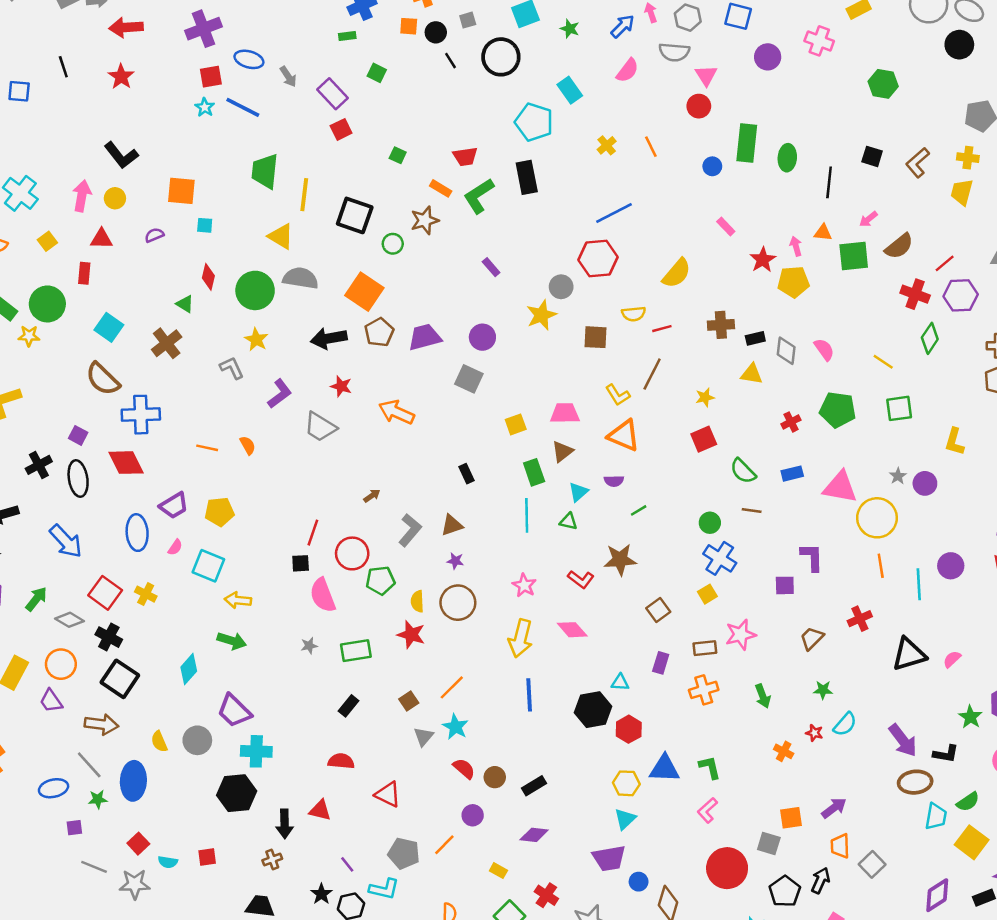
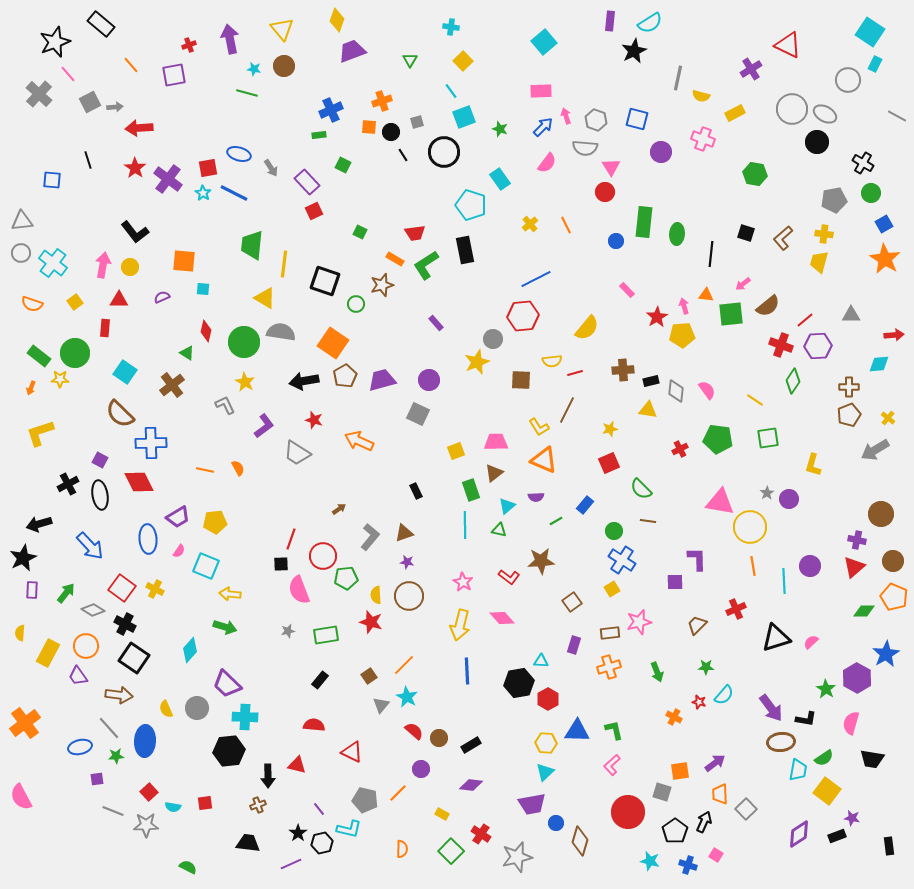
purple cross: (203, 29) -> (168, 179), moved, turned -32
blue rectangle: (792, 474) -> (585, 505), moved, turned -36

